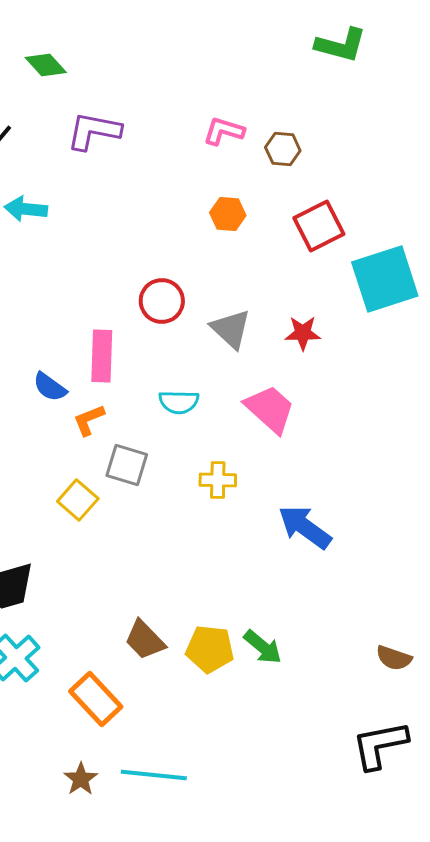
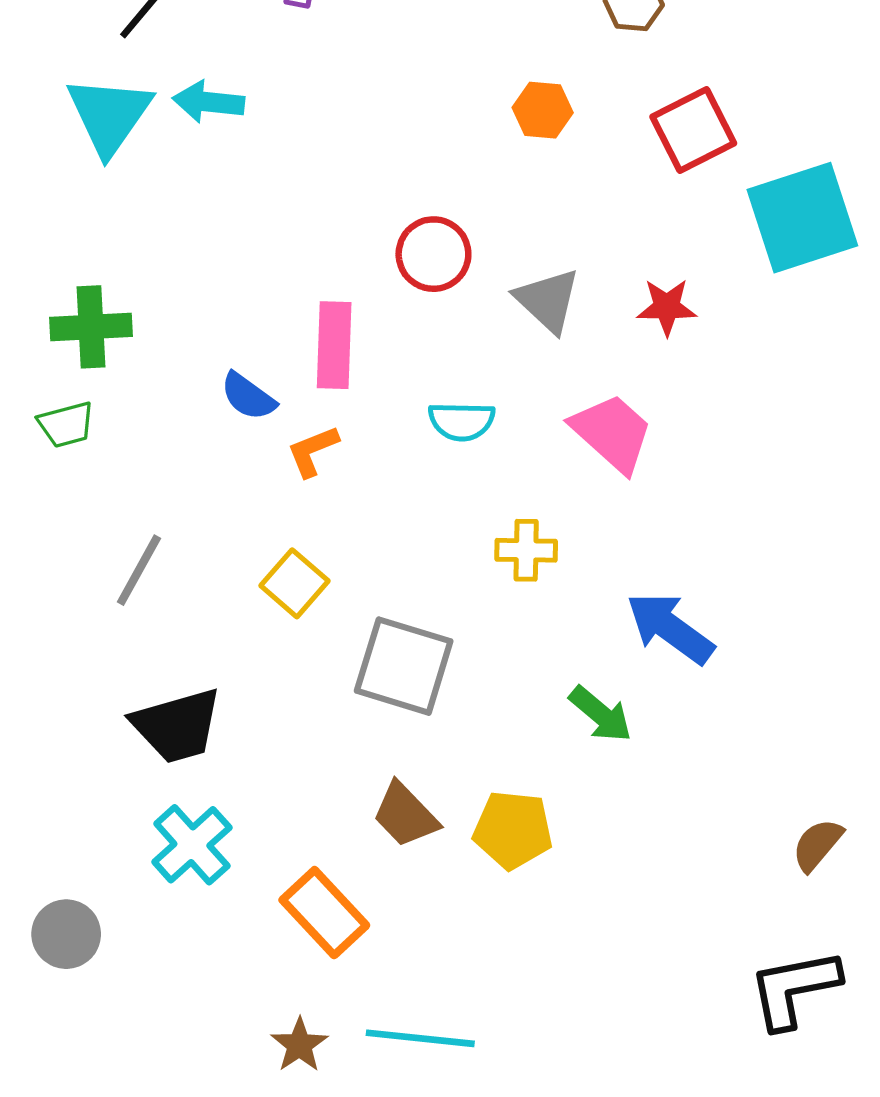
gray square: (127, 465) -> (404, 666), moved, size x1.4
green arrow: (263, 647) -> (601, 714), moved
brown semicircle: (394, 658) -> (817, 845), turned 111

